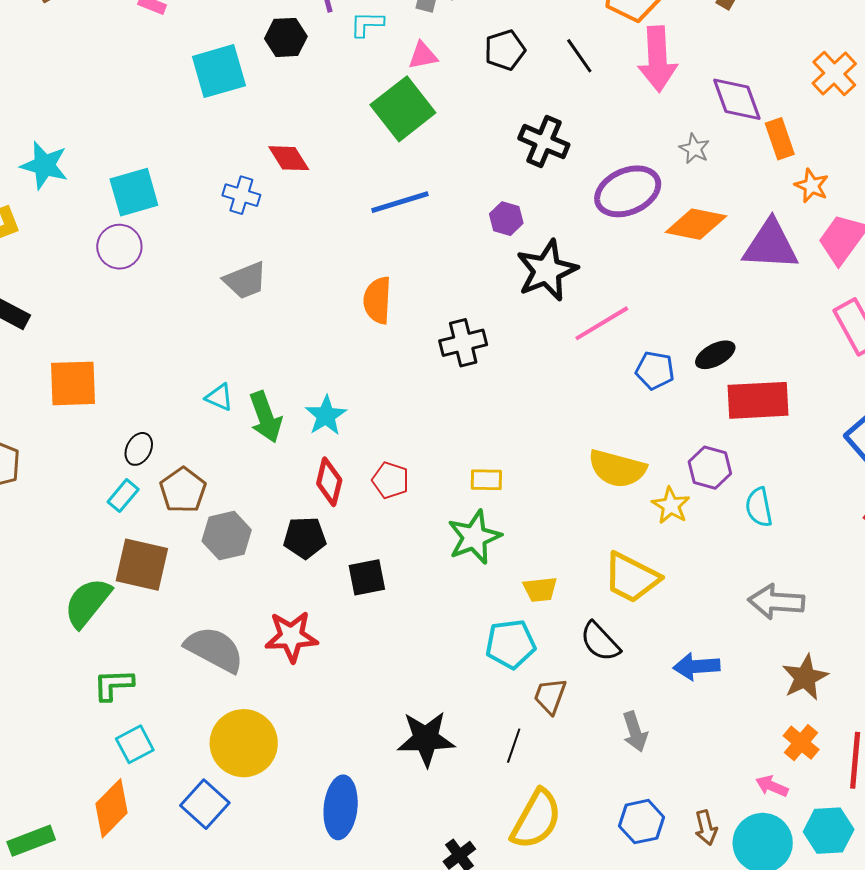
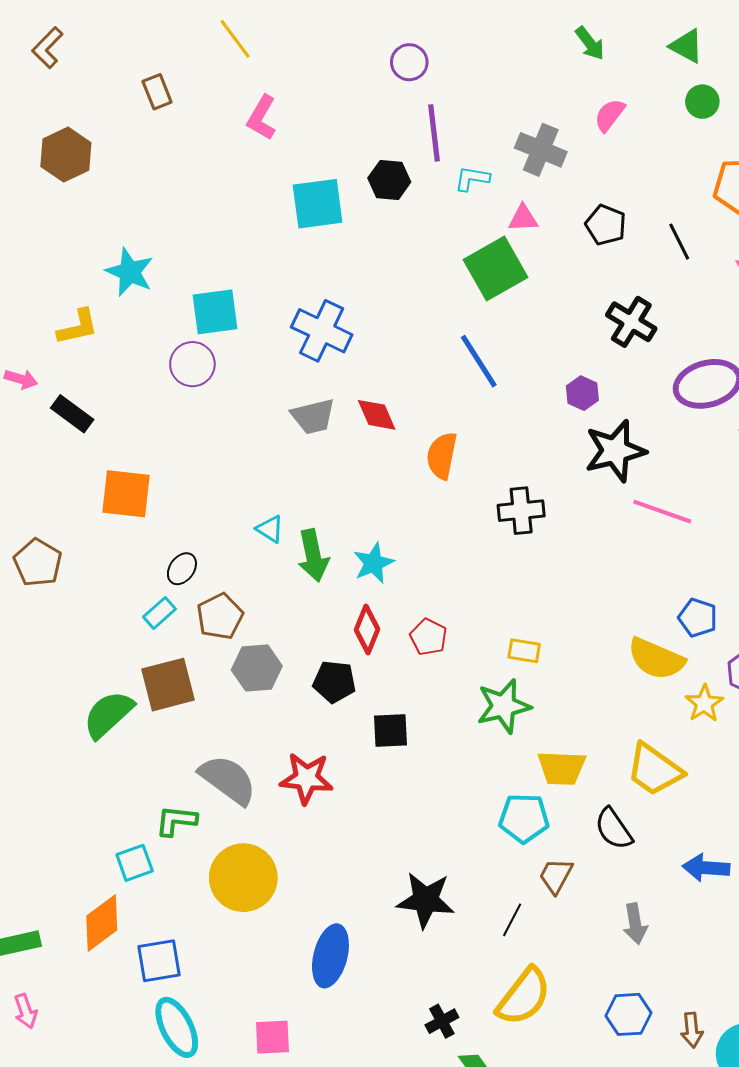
black pentagon: (505, 50) -> (606, 225), turned 30
red diamond: (289, 158) -> (377, 415), moved
blue cross: (241, 195) -> (322, 331), size x1.6
blue line: (400, 202) -> (479, 361), turned 66
pink line: (602, 323) -> (662, 512), turned 42
blue pentagon: (655, 370) -> (698, 618), moved
brown square: (142, 565) -> (168, 685), turned -36
yellow trapezoid: (540, 589) -> (562, 768), size x1.4
green L-shape: (113, 685) -> (176, 821), moved
blue square: (205, 804) -> (159, 961), moved, turned 30

